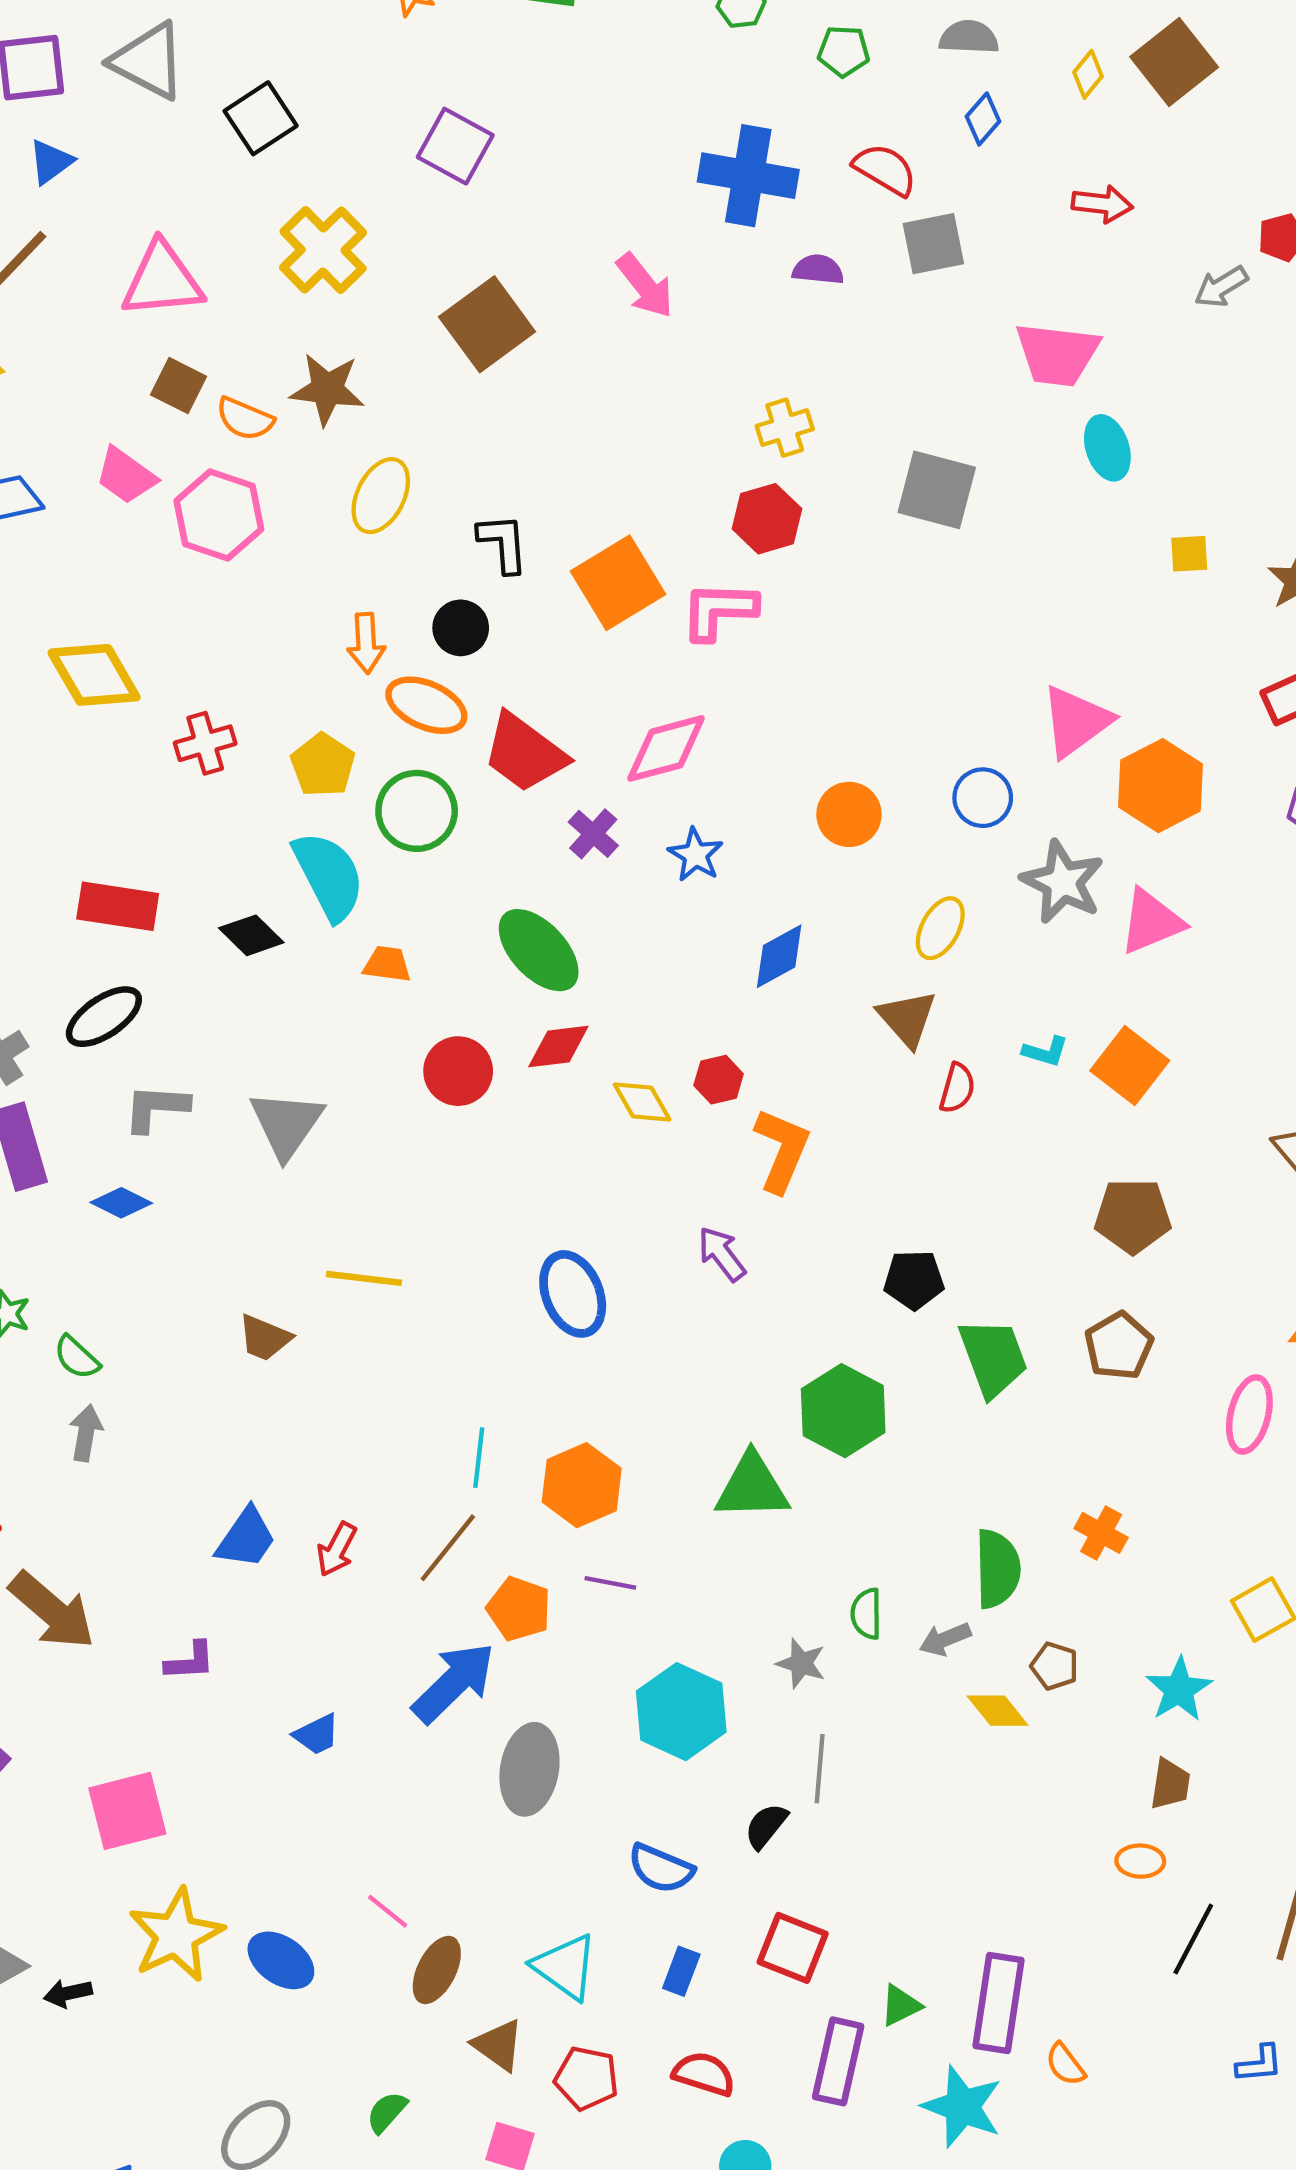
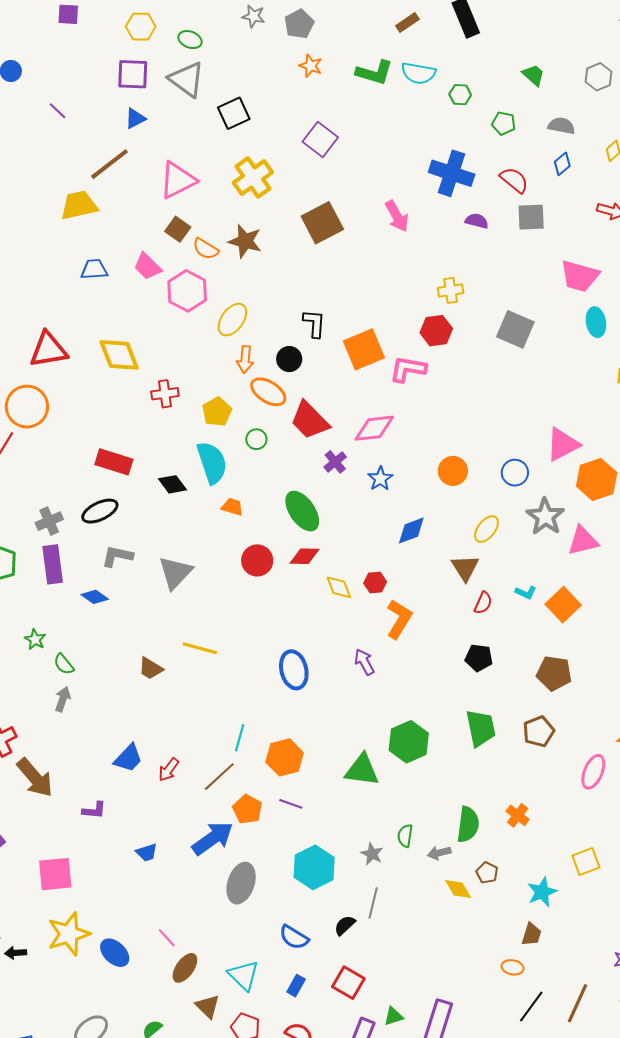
pink triangle: (162, 280) -> (178, 180), turned -30
yellow ellipse: (381, 496) -> (232, 320), moved
green circle: (417, 811) -> (256, 439), size x0.6
black pentagon: (914, 1280) -> (479, 658), moved

